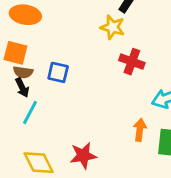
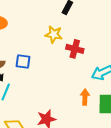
yellow star: (113, 27) -> (54, 34), moved

